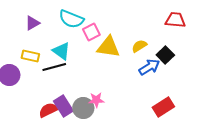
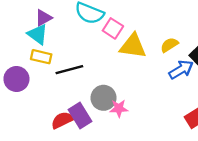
pink square: (91, 32) -> (113, 28), turned -30
cyan triangle: (61, 51) -> (38, 34), moved
gray circle: (83, 108) -> (104, 98), moved

